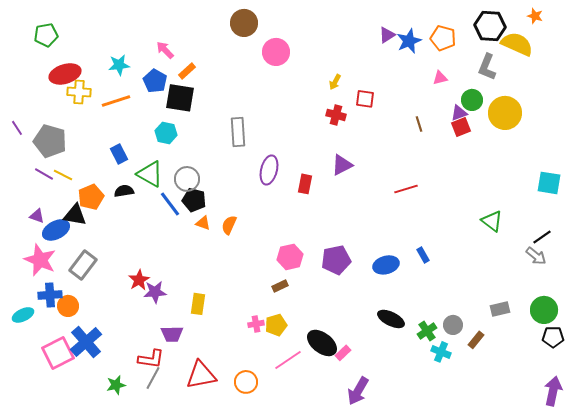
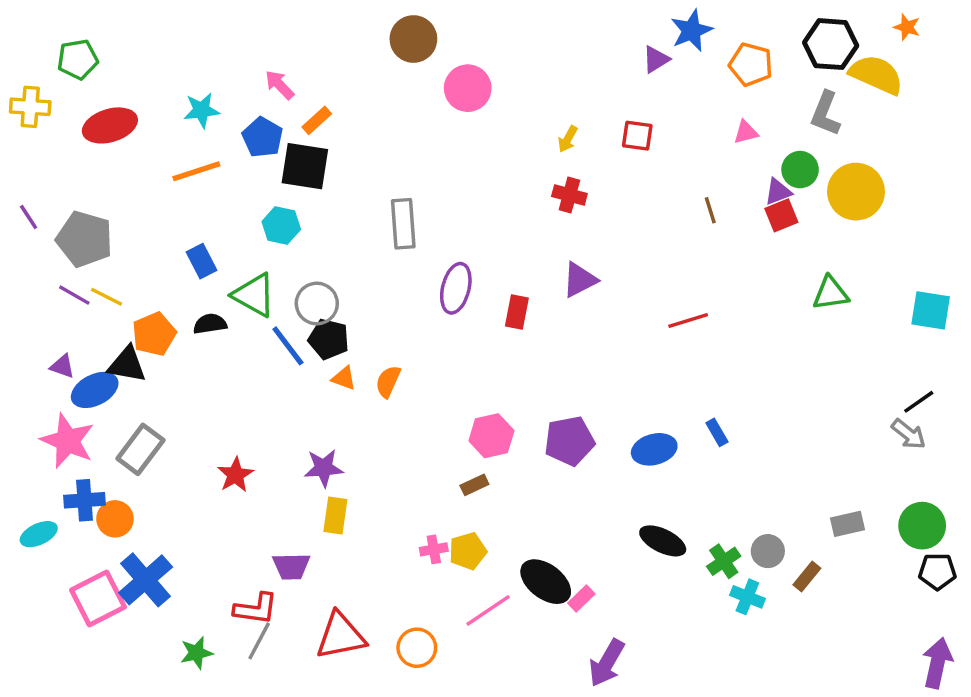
blue star: (409, 41) -> (692, 31), moved
yellow cross: (79, 92) -> (30, 107), moved
red square: (365, 99) -> (637, 136), moved
green triangle: (492, 221) -> (831, 293), moved, turned -45
purple star: (155, 292) -> (324, 468), moved

